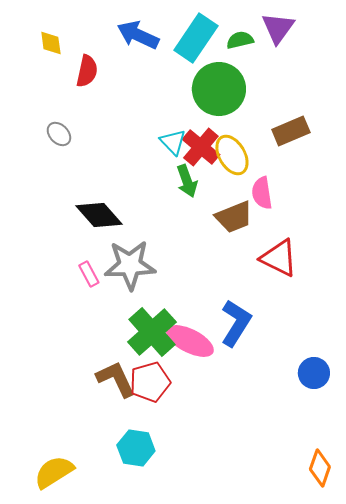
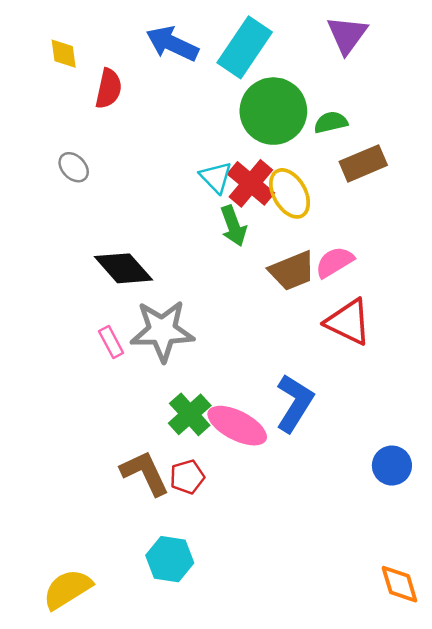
green semicircle: (240, 40) -> (331, 122), moved
pink semicircle: (262, 193) -> (335, 262), moved, turned 68
green cross: (152, 332) -> (190, 414), size x0.7
red pentagon: (150, 382) -> (187, 477), size x0.7
orange diamond: (320, 468) -> (399, 584), turned -36

